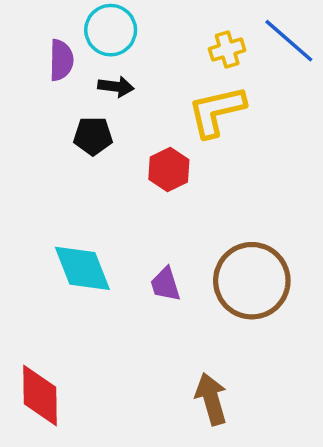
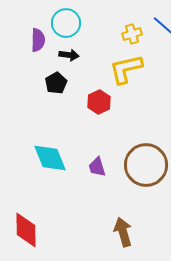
black pentagon: (93, 136) -> (56, 83), turned -30

